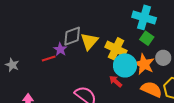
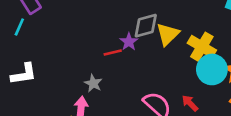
gray star: (12, 65) -> (93, 83), moved
red arrow: (116, 81) -> (190, 103), moved

